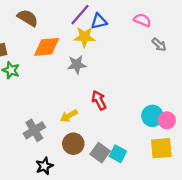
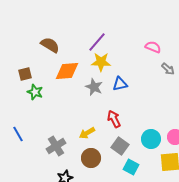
blue triangle: (99, 21) -> (120, 84), moved
gray star: (77, 65) -> (94, 87), turned 30
cyan circle: (152, 116) -> (151, 139), moved
gray square: (100, 153) -> (120, 146), moved

